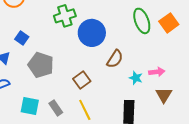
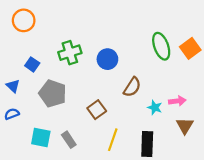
green cross: (65, 16) -> (70, 53), moved
blue circle: (92, 33) -> (107, 59), size x0.7
yellow line: (85, 110) -> (113, 140), moved, turned 45

